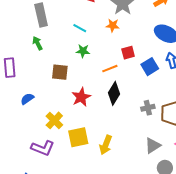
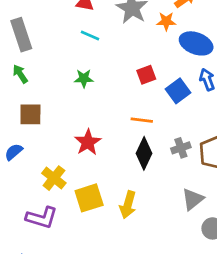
orange star: (113, 25) -> (166, 21), moved
cyan line: (80, 28) -> (90, 36), moved
orange line: (110, 69) -> (142, 120), moved, turned 35
brown square: (60, 72) -> (30, 114), moved
black diamond: (114, 93) -> (144, 153), moved

